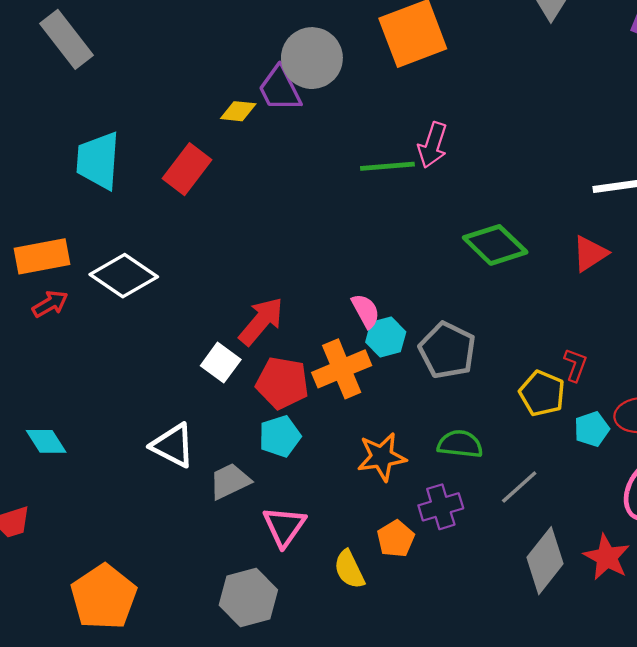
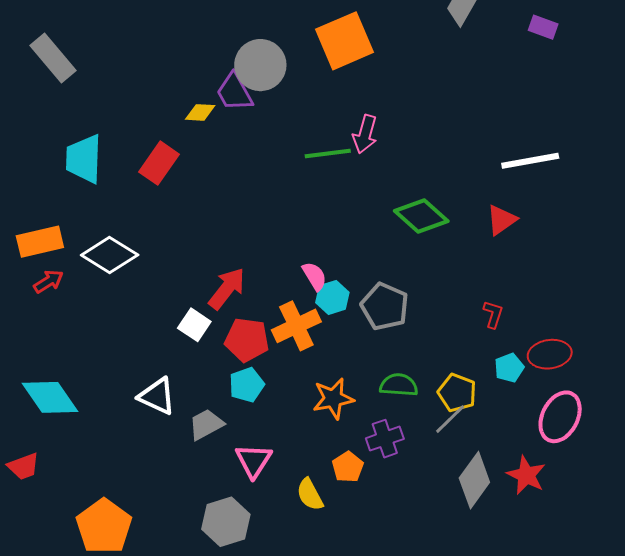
yellow pentagon: (542, 393) -> (457, 393), moved
cyan diamond: (46, 441) -> (50, 397), size x1.6

